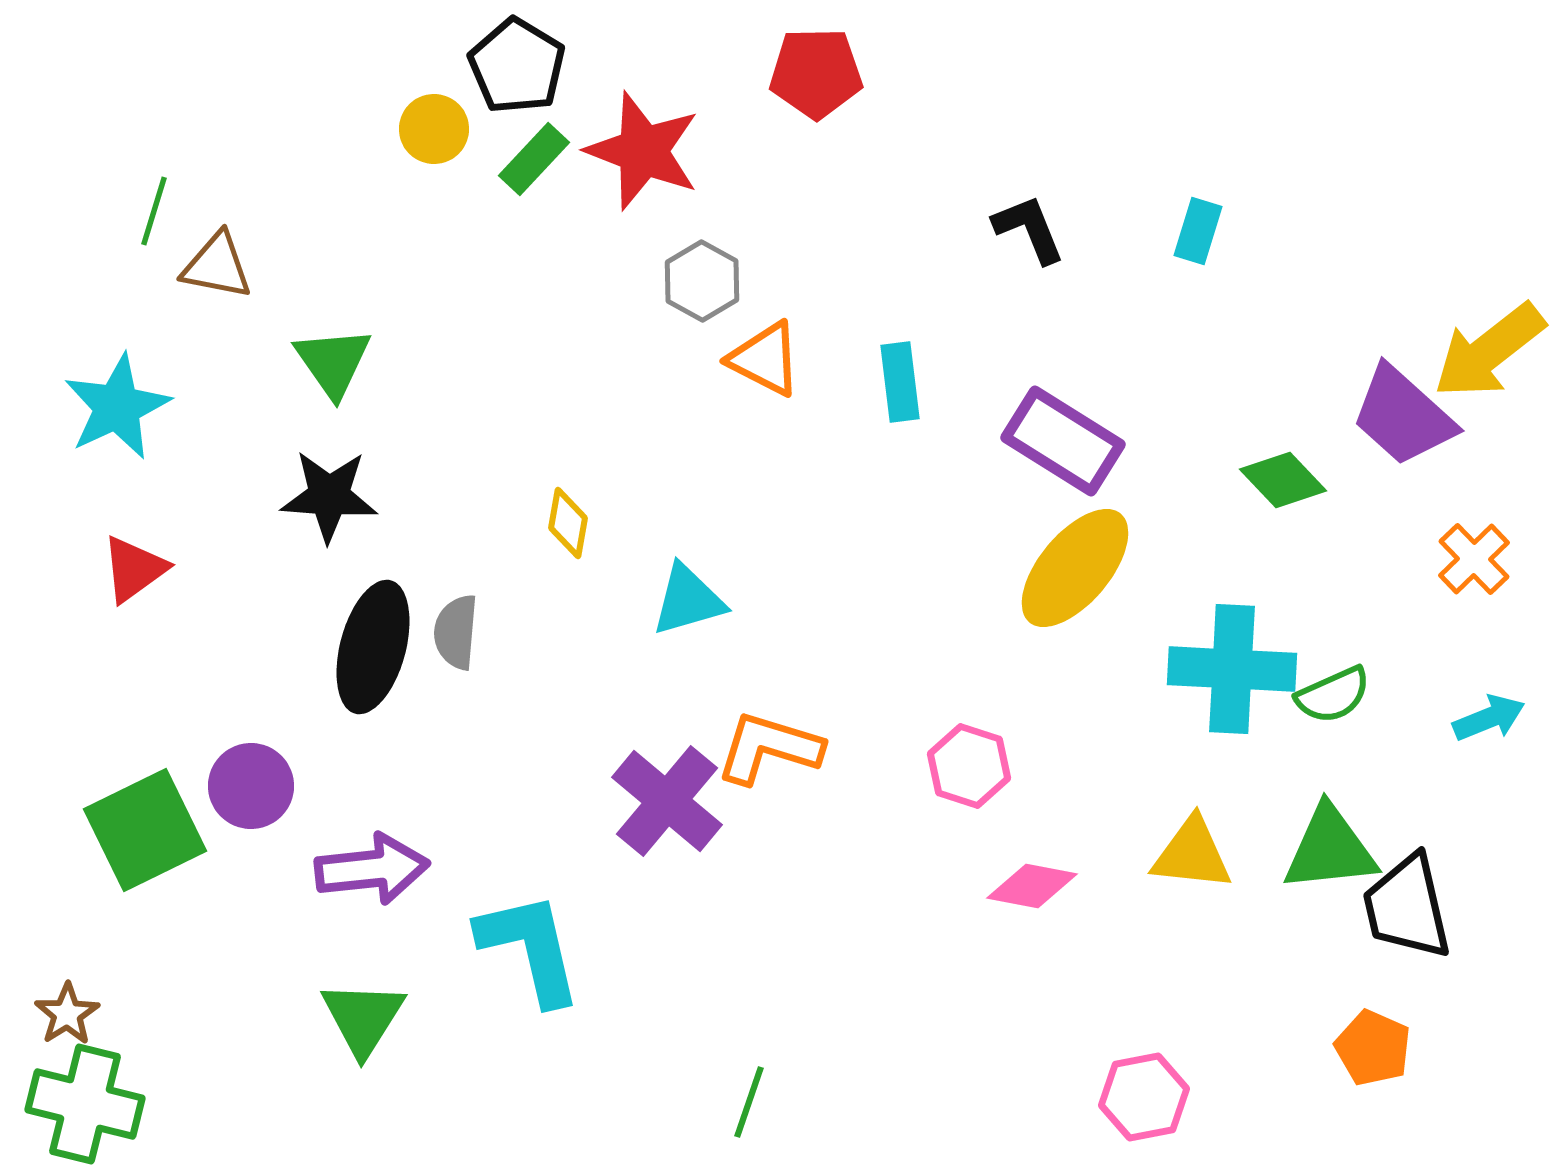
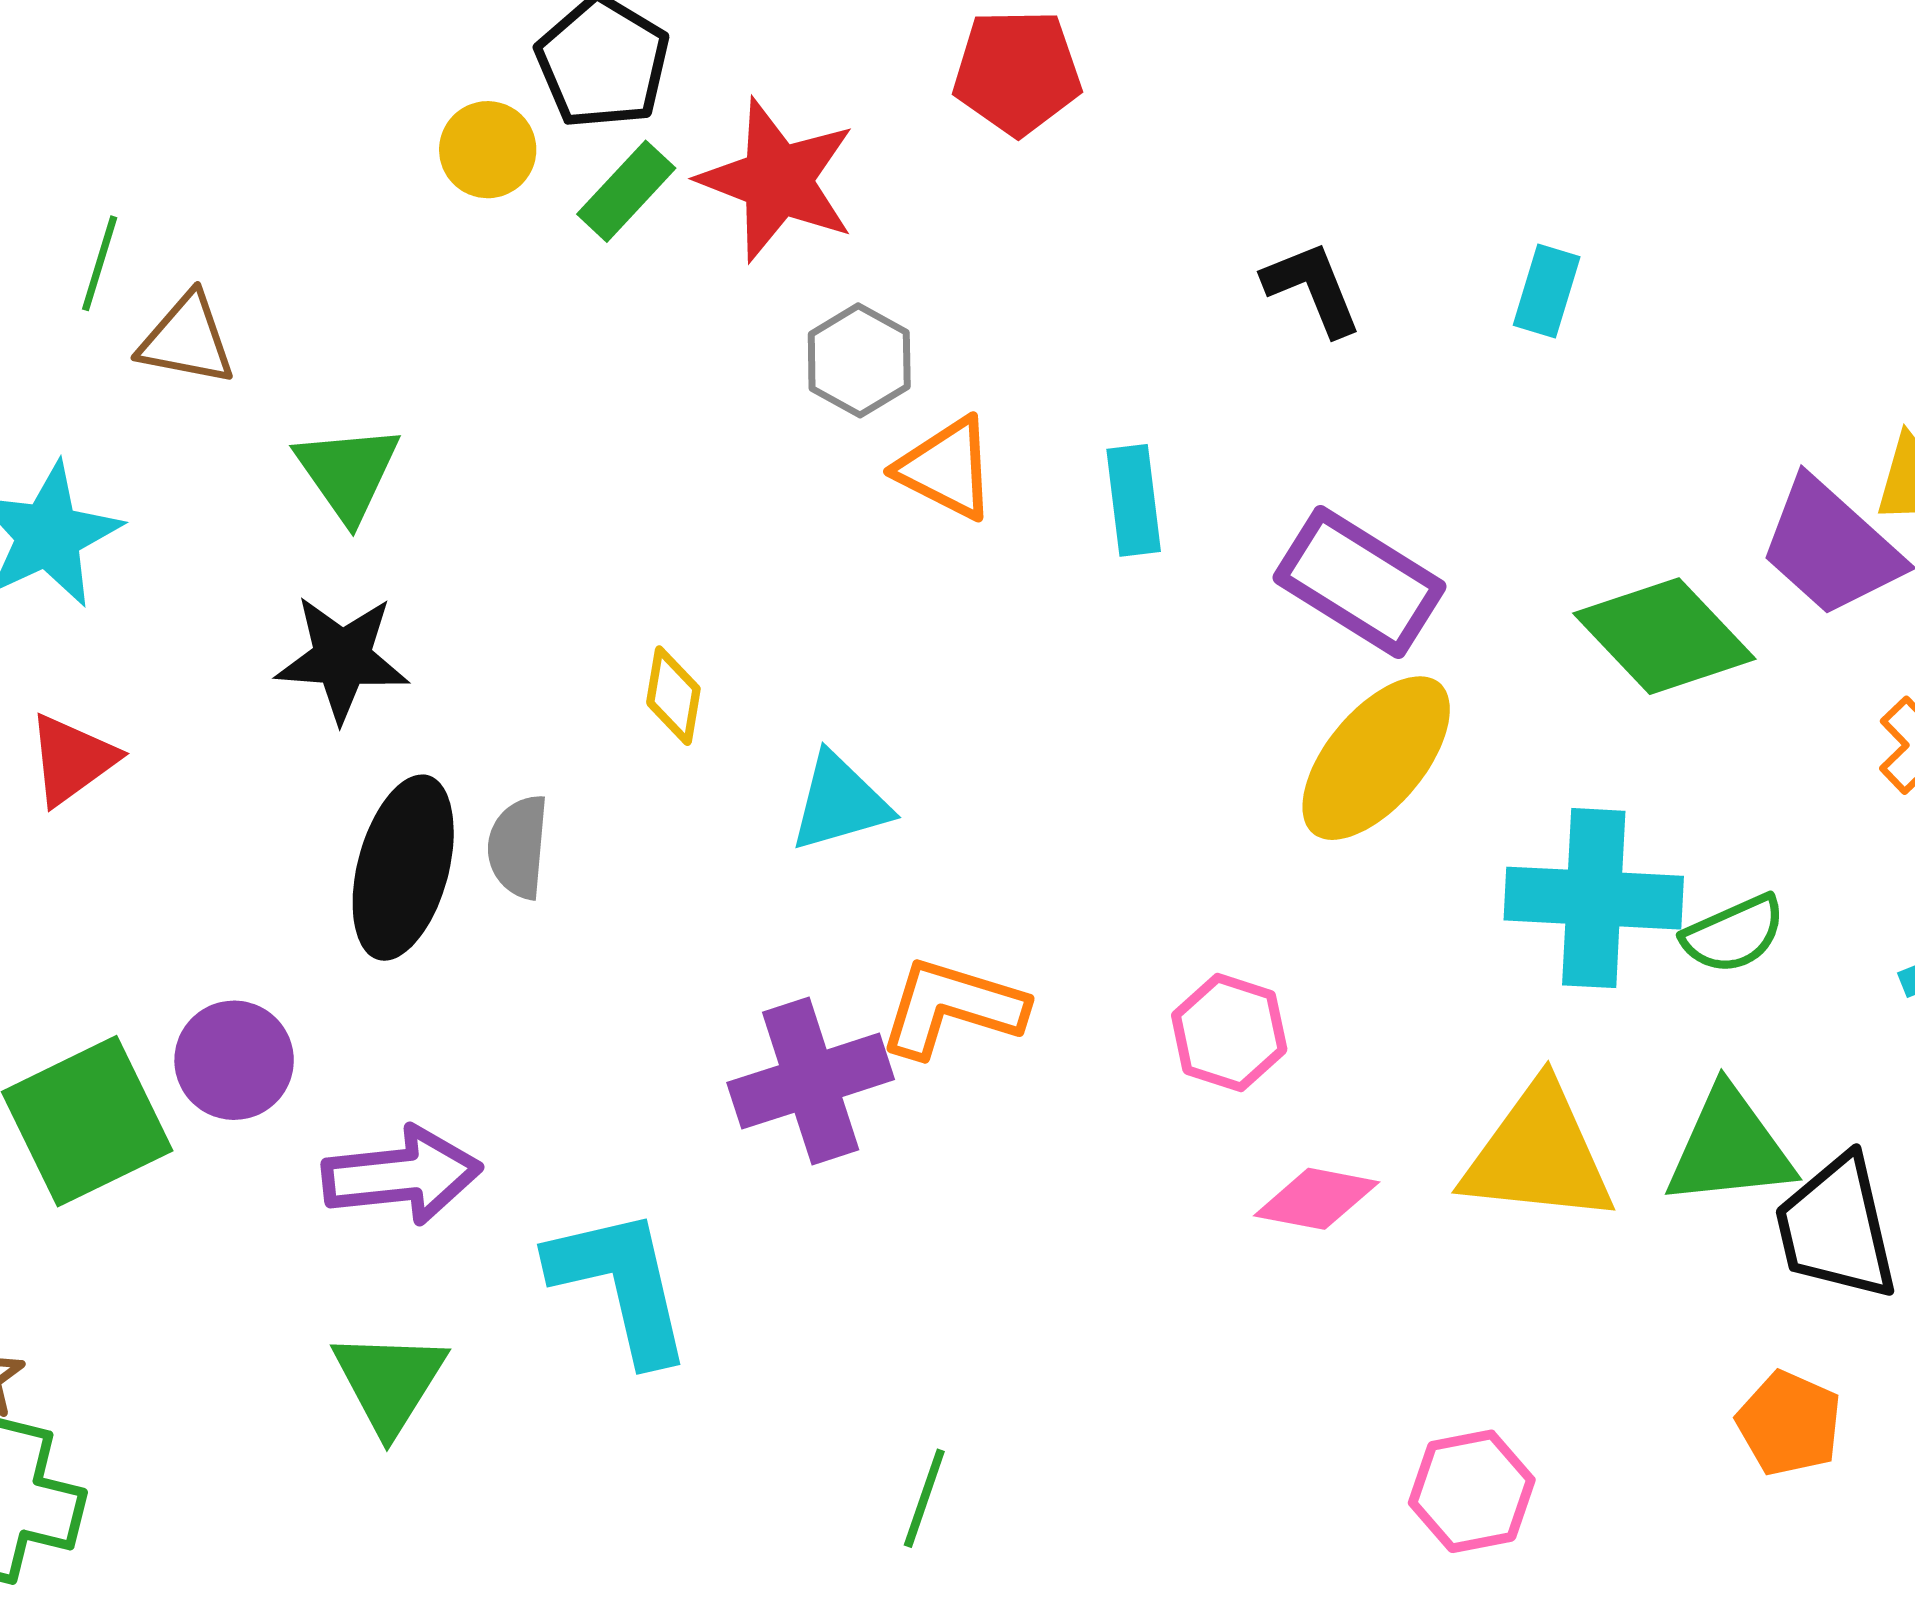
green diamond: (1283, 480) -> (1664, 636), size x1.5
purple cross: (667, 801) -> (811, 1081), turned 32
yellow triangle: (1192, 854) -> (1538, 1154), size x1.4

